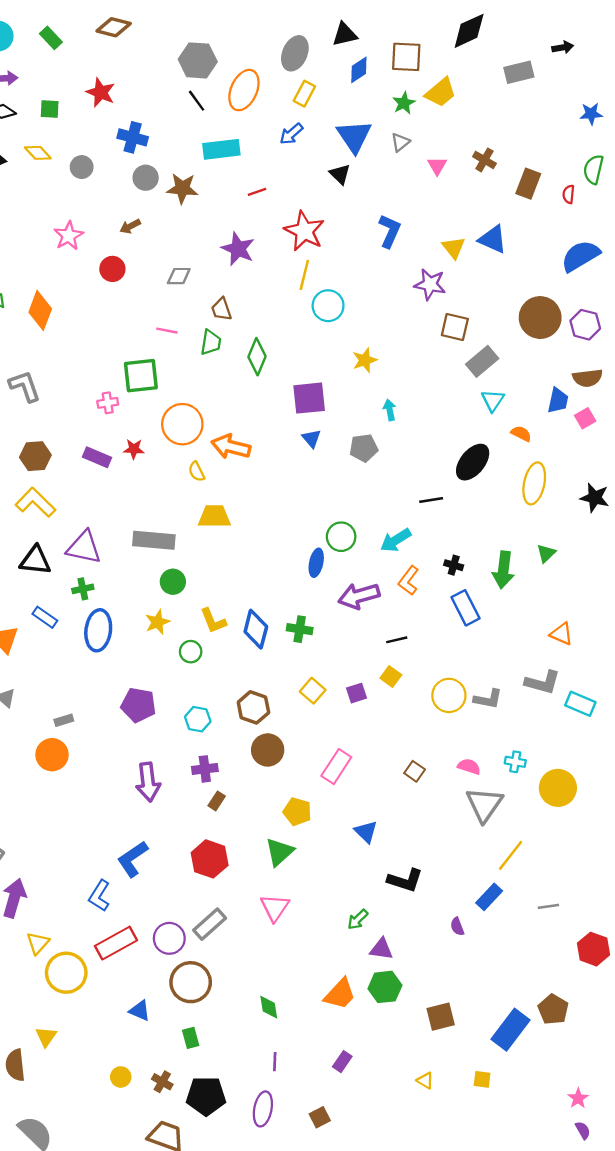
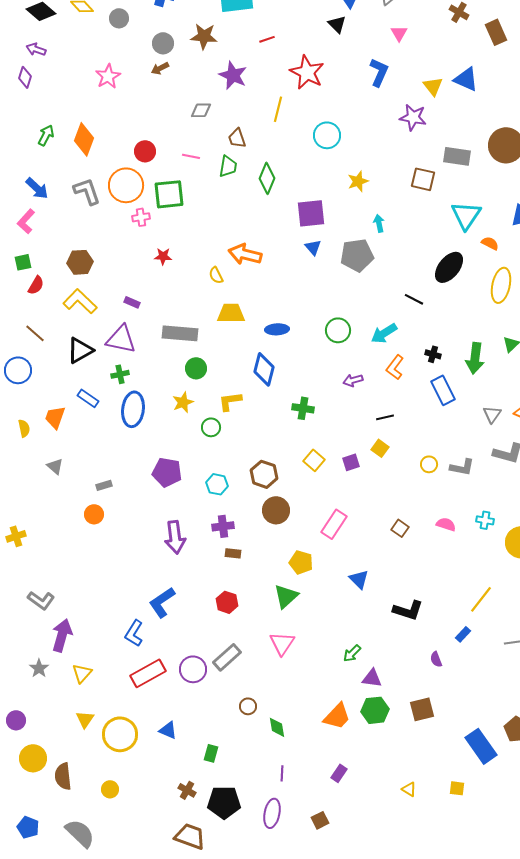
pink triangle: (437, 166) -> (399, 33), moved
gray circle: (146, 178) -> (163, 43), moved
brown rectangle: (528, 184) -> (496, 32), turned -45
purple star: (238, 249) -> (233, 75), moved
red circle: (112, 269) -> (145, 151), moved
yellow line: (304, 275) -> (278, 109), moved
brown square: (455, 327) -> (423, 179), moved
gray rectangle: (482, 361) -> (457, 156), moved, turned 48
gray L-shape: (25, 386) -> (87, 191), moved
cyan triangle: (493, 400) -> (466, 215), size x1.5
orange circle: (182, 424) -> (126, 185), moved
gray pentagon: (364, 448) -> (357, 255), size x1.4
purple rectangle: (97, 457) -> (132, 302), moved, size x0.7
black line: (431, 500) -> (414, 299), turned 36
black triangle: (35, 560) -> (80, 350), turned -36
blue ellipse: (316, 563) -> (277, 329), moved, turned 75
purple arrow: (359, 596) -> (353, 380), size x0.6
yellow L-shape: (213, 621) -> (230, 401), turned 105
blue diamond: (256, 629) -> (264, 369), moved
yellow circle: (449, 695) -> (429, 464), size x0.6
orange circle: (52, 755) -> (94, 514), size x0.7
brown rectangle: (217, 801) -> (233, 553), turned 63
gray triangle: (484, 804) -> (492, 414), moved, size x0.6
red hexagon: (210, 859) -> (227, 602), size x0.7
black L-shape: (405, 880) -> (408, 610), moved
blue rectangle: (489, 897) -> (463, 634), size x0.7
yellow circle: (66, 973) -> (120, 734), moved
brown circle: (191, 982) -> (248, 706), moved, size x0.5
brown square: (441, 1017) -> (422, 709), moved
blue rectangle: (511, 1030) -> (481, 746), turned -72
yellow triangle: (46, 1037) -> (85, 719), moved
green rectangle: (191, 1038) -> (211, 753), turned 30
yellow circle: (121, 1077) -> (110, 789), moved

